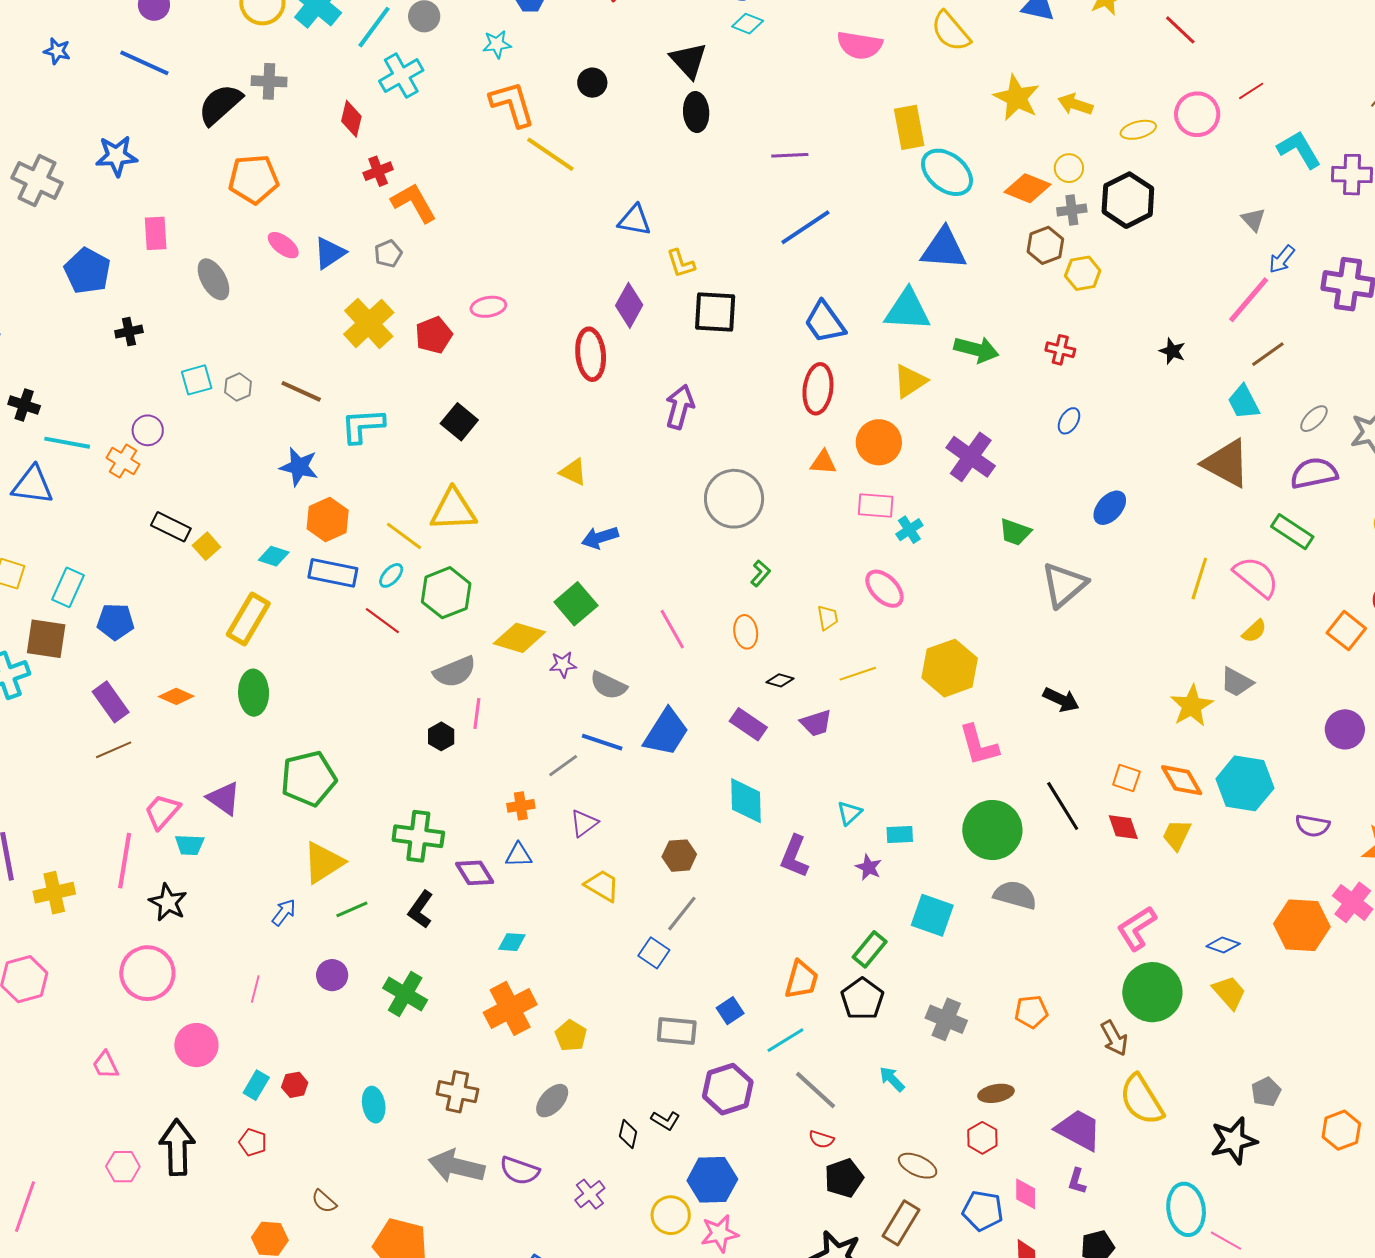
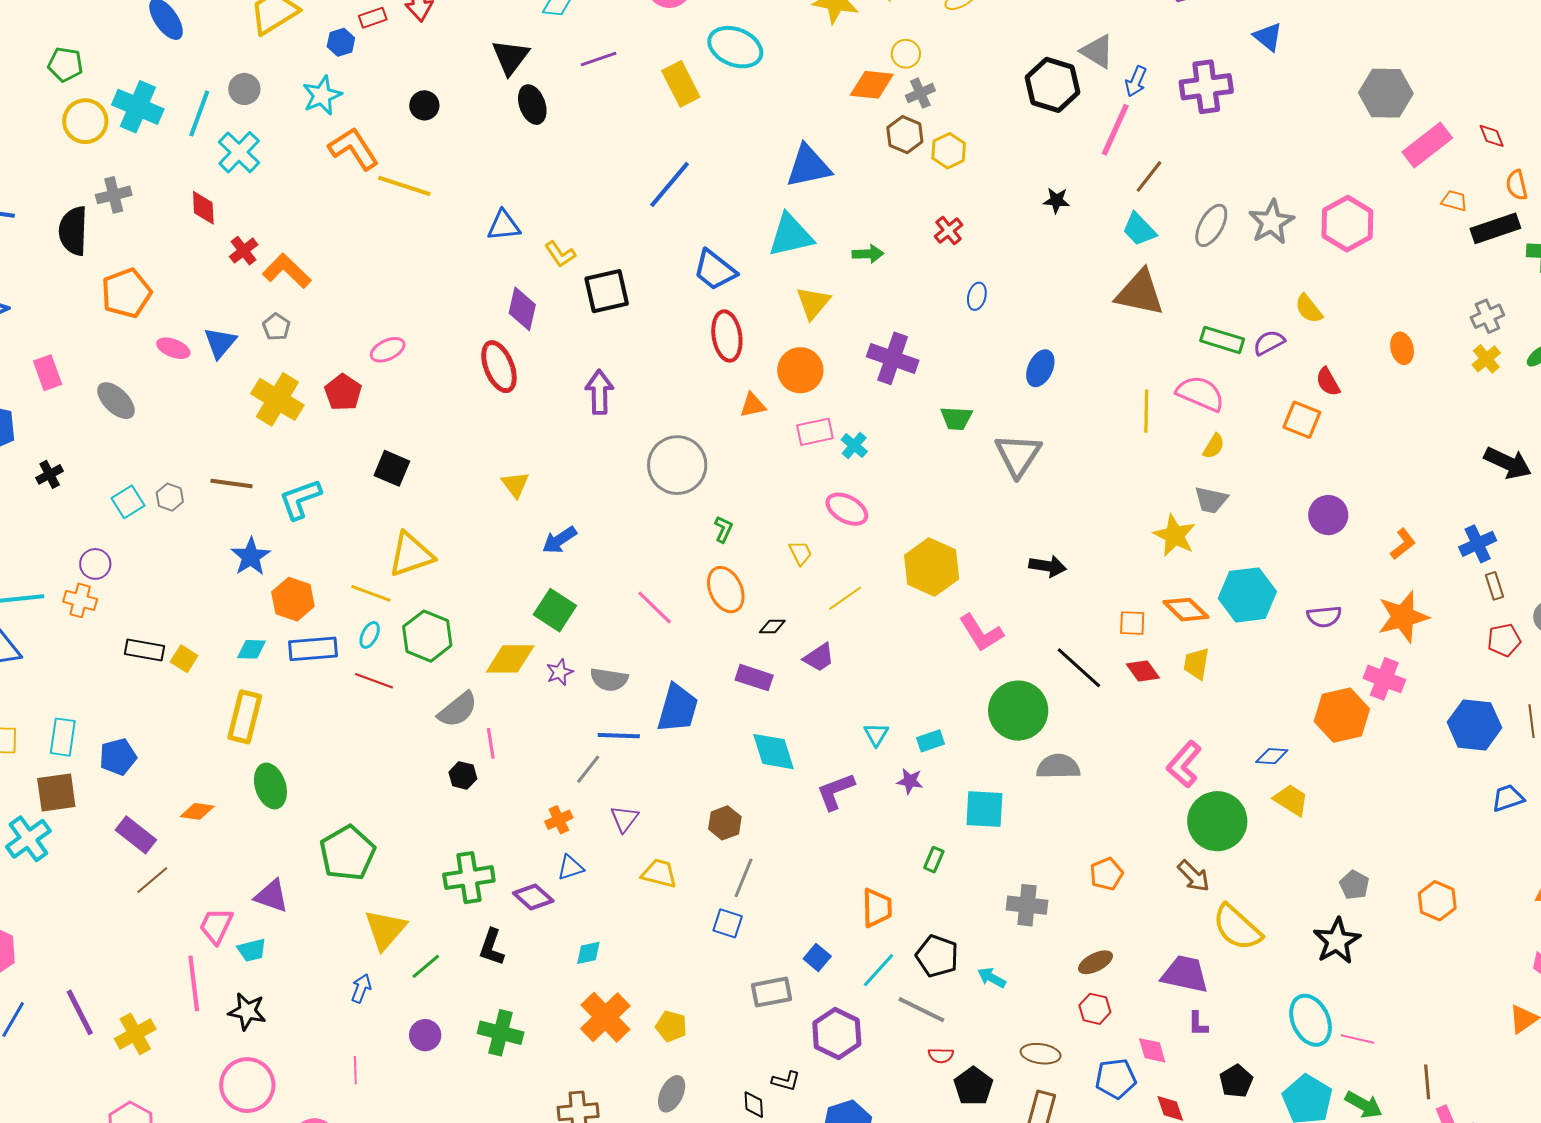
cyan star: (497, 44) -> (322, 95), size x1.4
black triangle: (689, 60) -> (511, 57), turned 36
black semicircle: (220, 104) -> (73, 231), turned -30
yellow rectangle: (909, 127) -> (681, 84), moved
purple line: (790, 155) -> (599, 59), moved
cyan ellipse: (947, 172) -> (735, 47), moved
black hexagon: (1128, 200) -> (1052, 85), moved
gray triangle: (1253, 220) -> (1097, 51), size x1.4
green arrow: (976, 350) -> (868, 254), size x0.7
red cross: (1060, 350) -> (949, 231), turned -36
gray ellipse: (1314, 419) -> (1211, 225), size x1.4
blue star: (299, 467) -> (251, 557), turned -30
yellow triangle: (573, 472) -> (515, 484), turned 44
purple semicircle: (1314, 473) -> (1269, 343), moved, size x0.7
orange ellipse: (746, 632) -> (726, 590), size x1.4
purple L-shape: (794, 856) -> (836, 791), turned 63
green rectangle: (870, 949) -> (934, 860), size x0.7
black pentagon: (862, 999) -> (937, 956), moved

